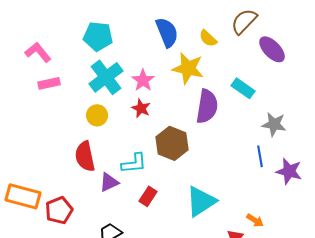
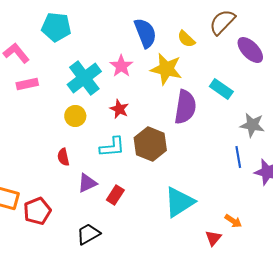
cyan pentagon: (98, 36) -> (56, 27), moved
pink star: (143, 80) -> (121, 66), moved
red semicircle: (85, 156) -> (63, 157), size x0.6
cyan L-shape: (134, 163) -> (112, 147), moved
red rectangle: (148, 196) -> (115, 195), moved

